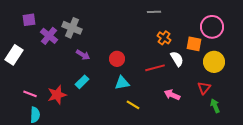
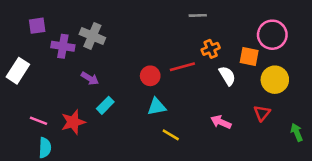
purple cross: (49, 36) -> (63, 46), turned -30
orange cross: (164, 38) -> (211, 49), turned 32
purple arrow: (83, 55) -> (90, 78), moved
red line: (155, 68) -> (182, 67), moved
green arrow: (215, 106) -> (297, 132), moved

